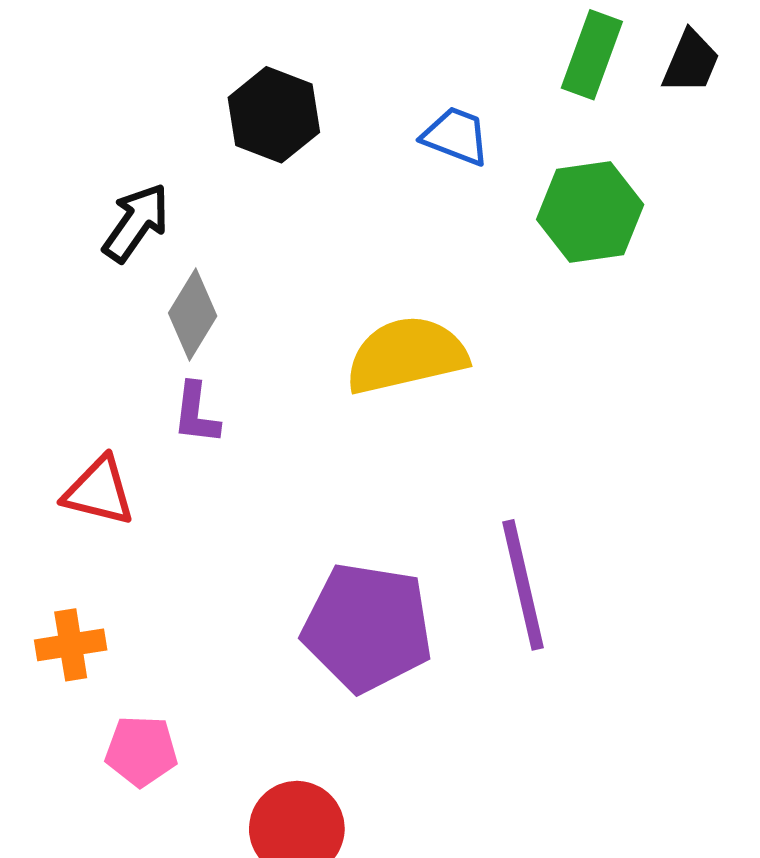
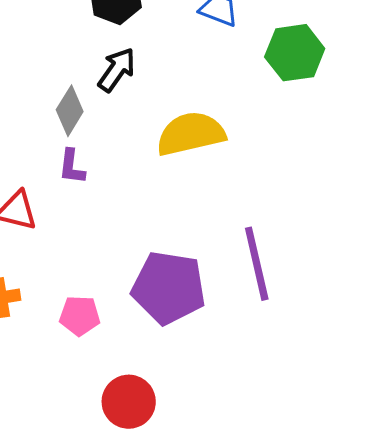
black arrow: (136, 223) -> (117, 70), moved
pink pentagon: (141, 751) -> (80, 316), moved

